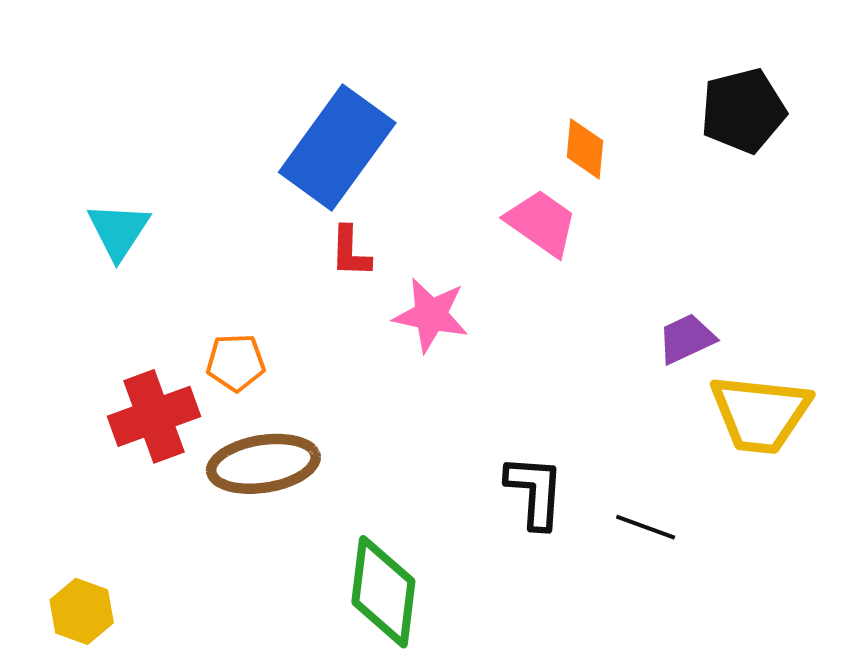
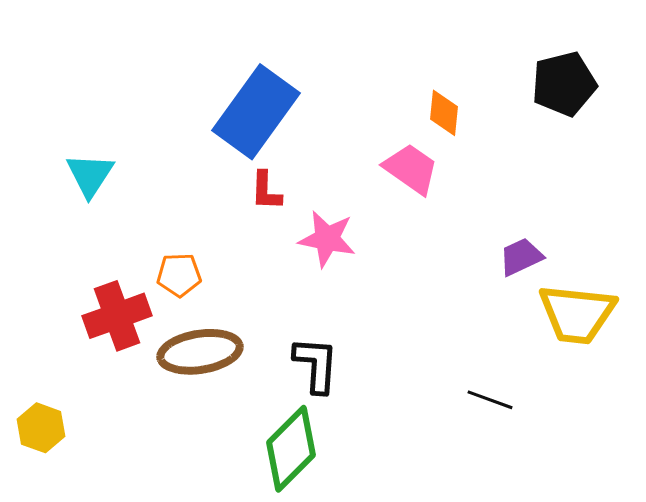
black L-shape: (535, 492) -> (316, 365), moved
green diamond: (383, 592) -> (291, 449), turned 38
yellow hexagon: (82, 611) -> (41, 428), moved

